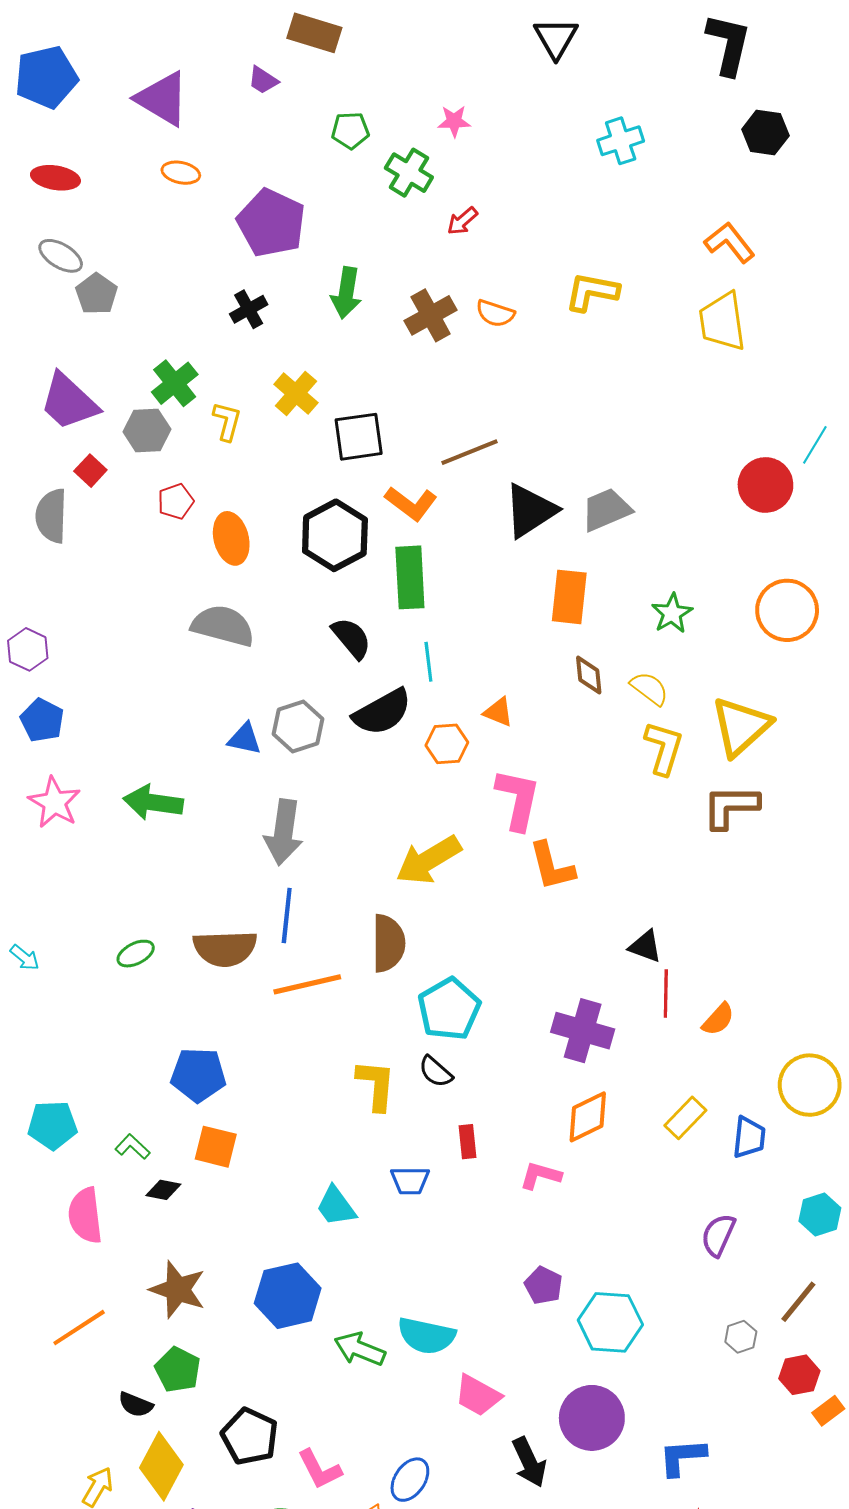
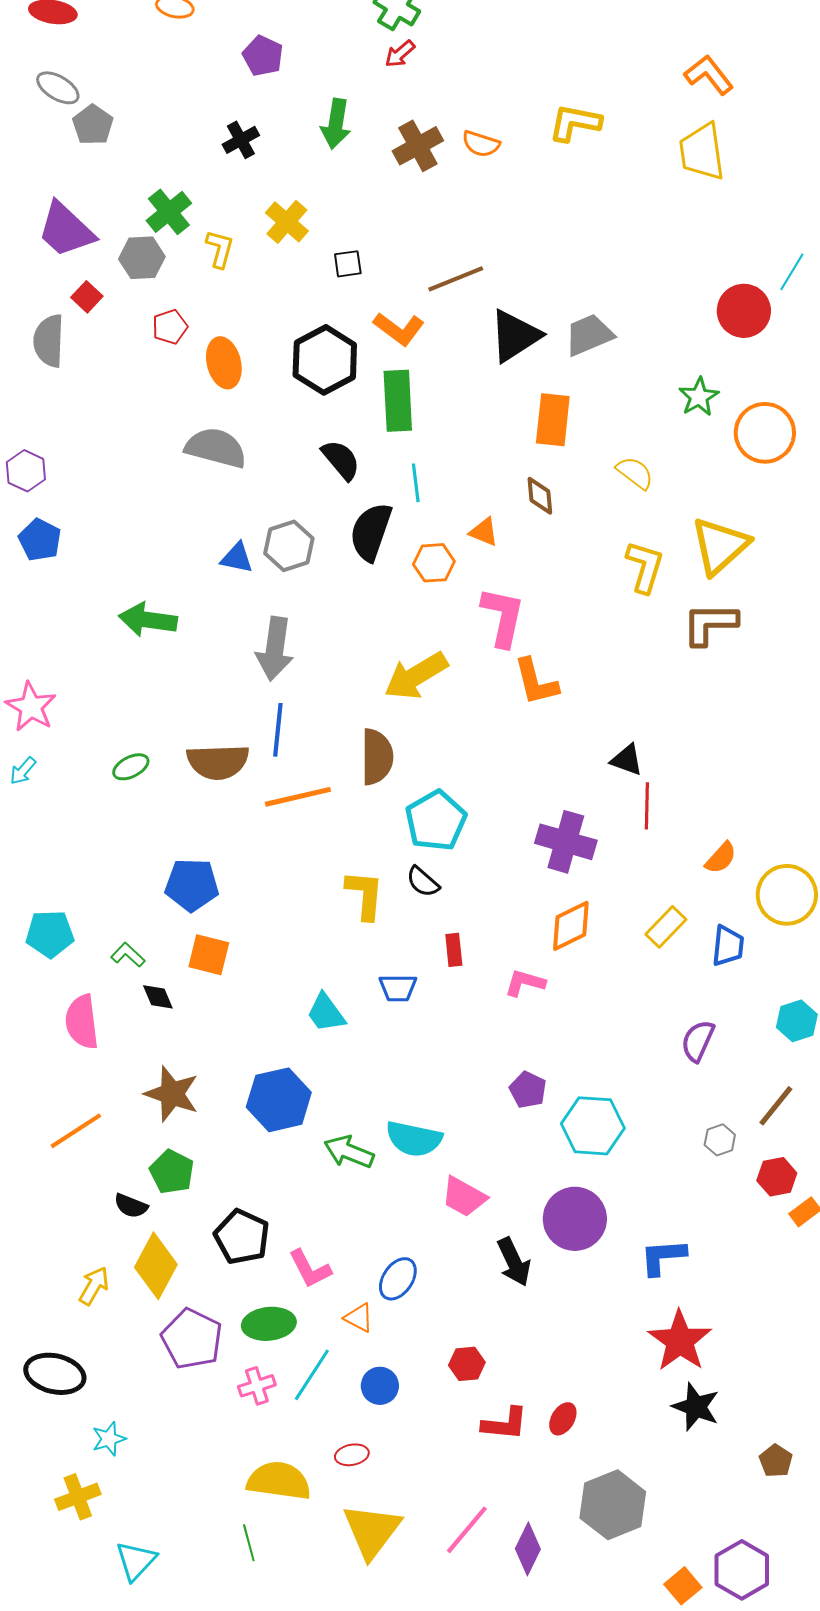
red arrow: (462, 221) -> (400, 54), moved
purple pentagon: (271, 223) -> (263, 56), size x0.6
black square: (359, 437) -> (348, 264), size x0.6
green star: (672, 613) -> (699, 397), moved
brown diamond: (589, 675) -> (540, 496), moved
yellow semicircle: (649, 688) -> (635, 473), moved
black semicircle: (382, 712) -> (371, 532), turned 138
pink star: (54, 802) -> (31, 707), moved
cyan arrow: (25, 958) -> (23, 771), turned 92
orange semicircle: (718, 1019) -> (721, 858), moved
black diamond: (163, 1190) -> (158, 997), turned 56

